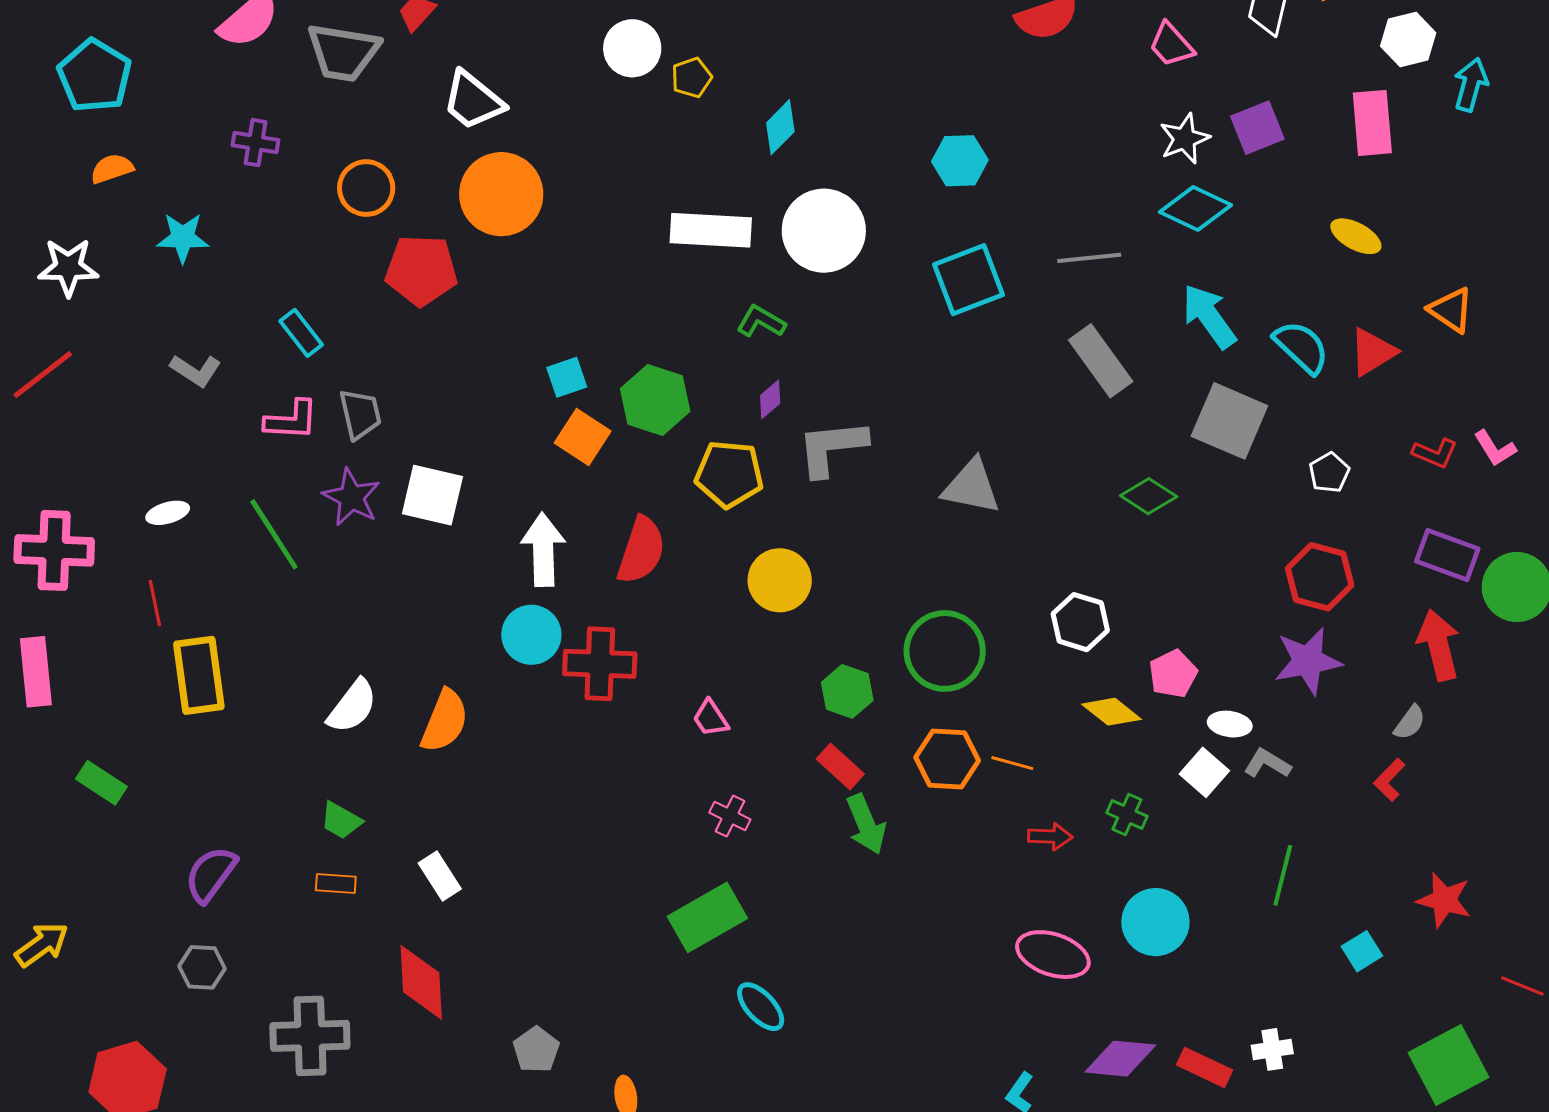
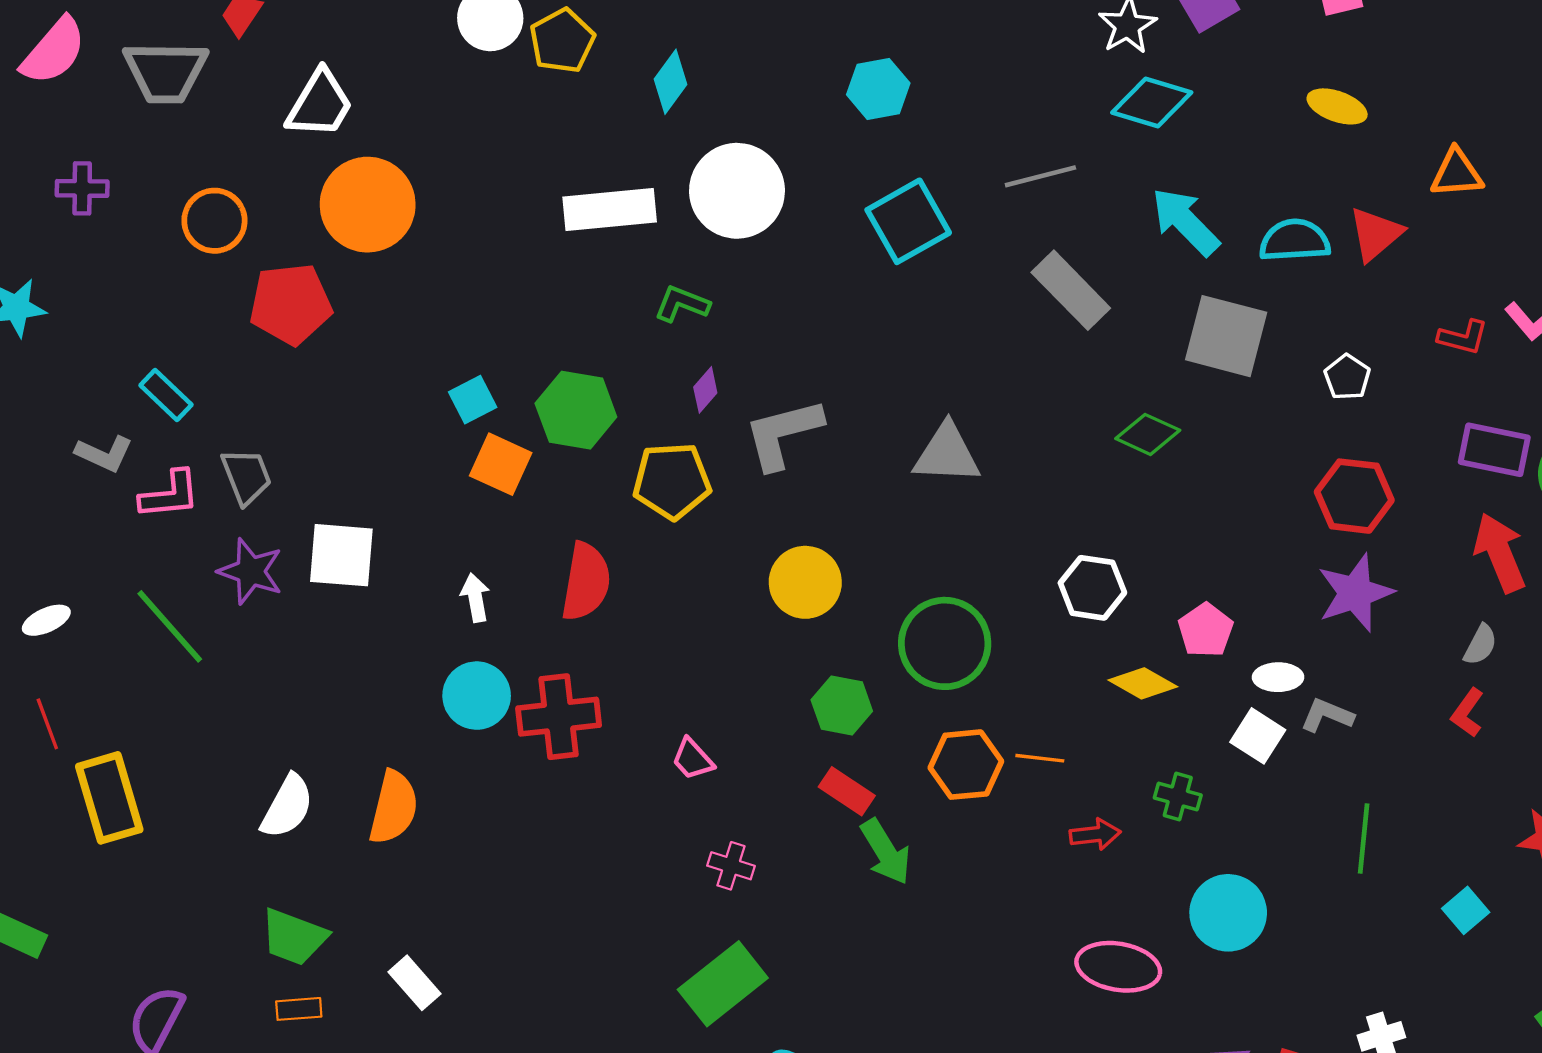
yellow pentagon: (692, 77) -> (562, 41), size x1.4
white trapezoid: (473, 101) -> (320, 104), turned -90
orange triangle: (1451, 310) -> (1457, 173), turned -30
cyan semicircle: (1301, 347) -> (1295, 240), turned -38
gray L-shape: (196, 370) -> (104, 454), moved
white arrow: (543, 550) -> (475, 598), size x0.6
yellow circle: (780, 580) -> (805, 582), moved
green trapezoid: (341, 820) -> (294, 937), size x1.4

